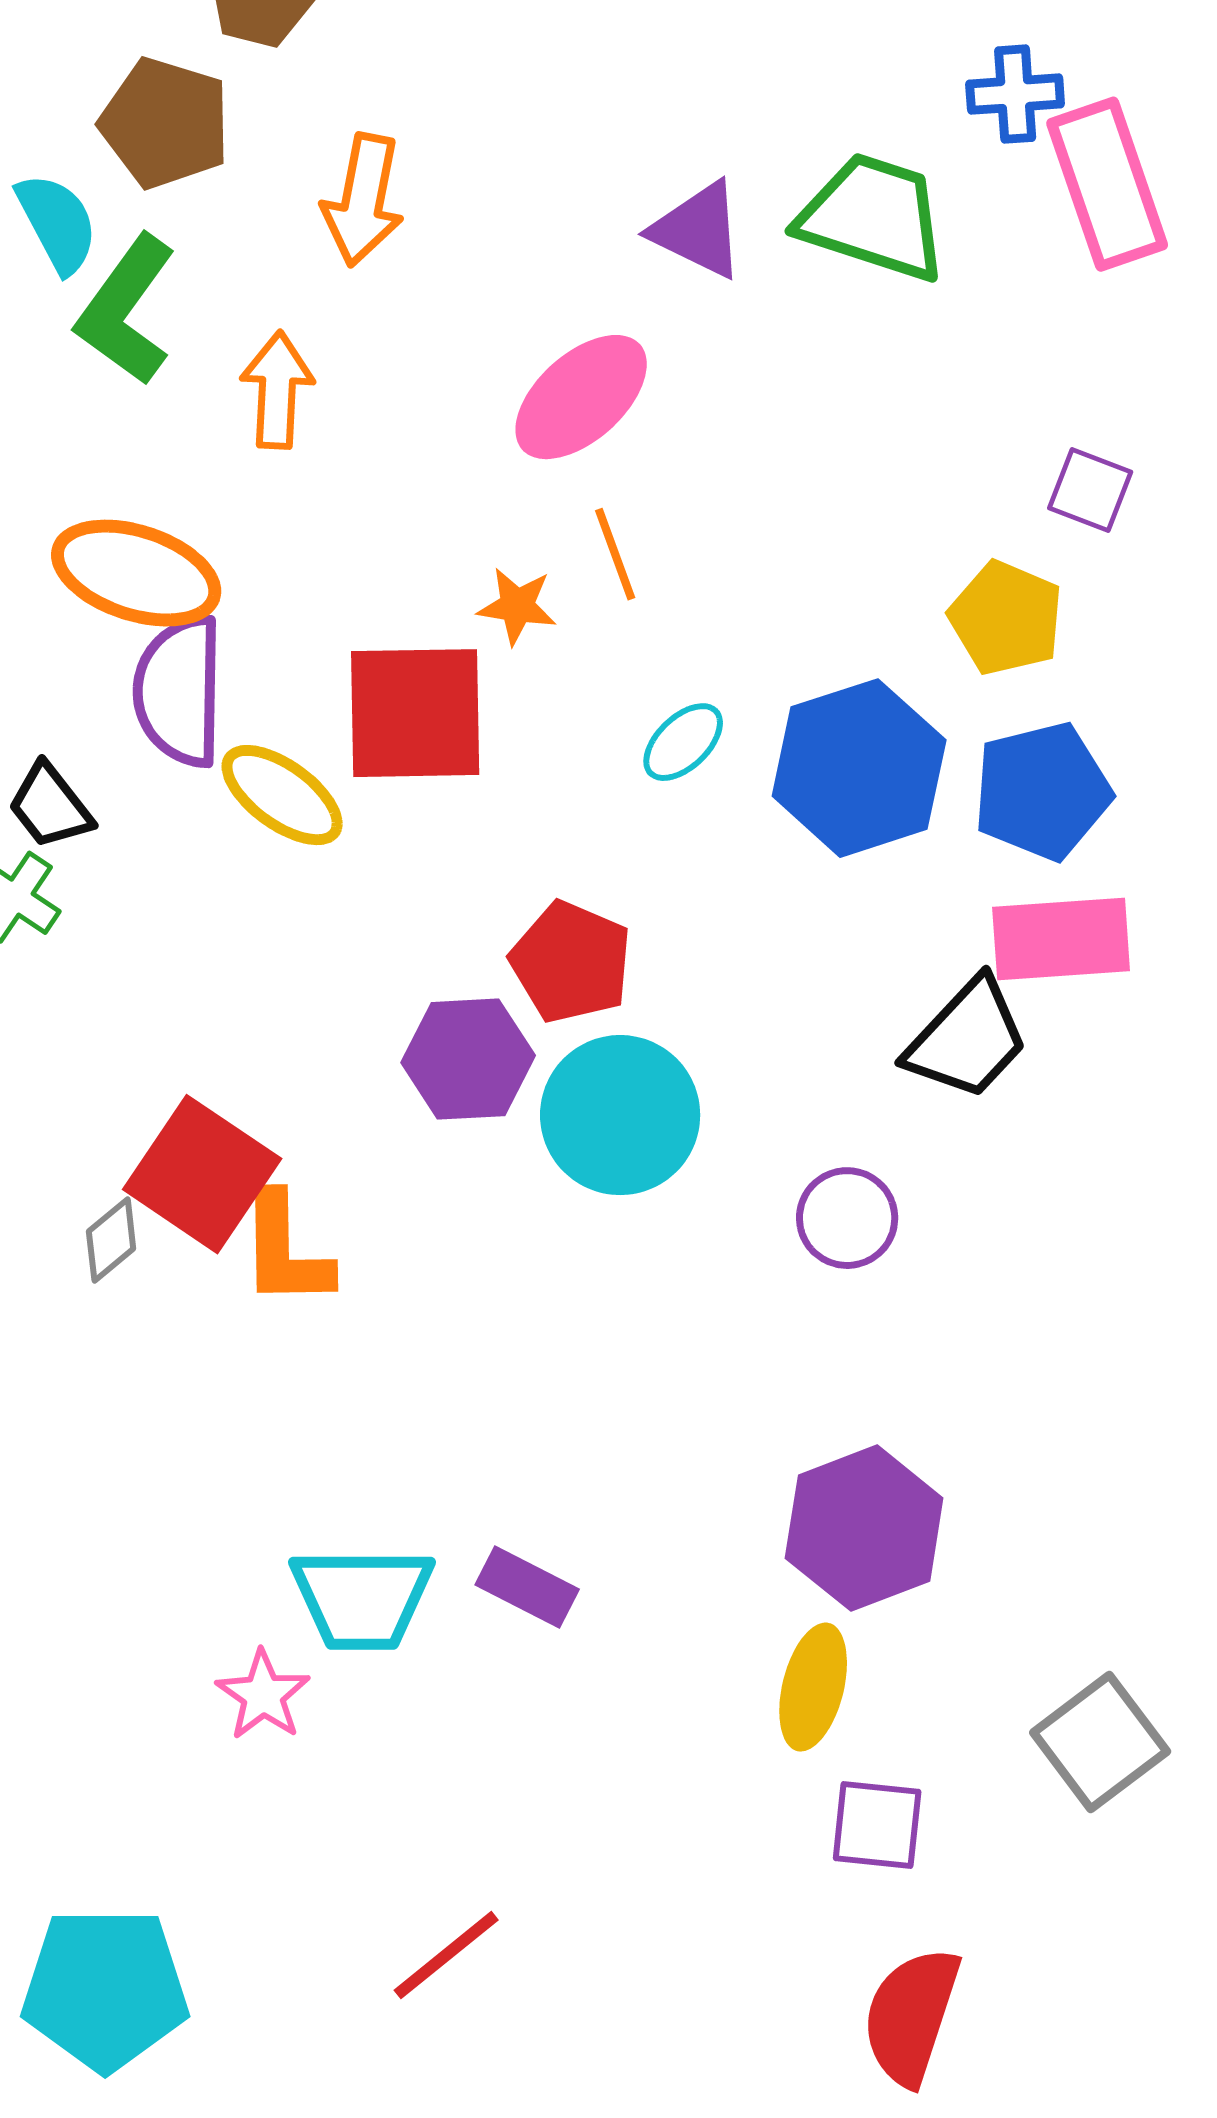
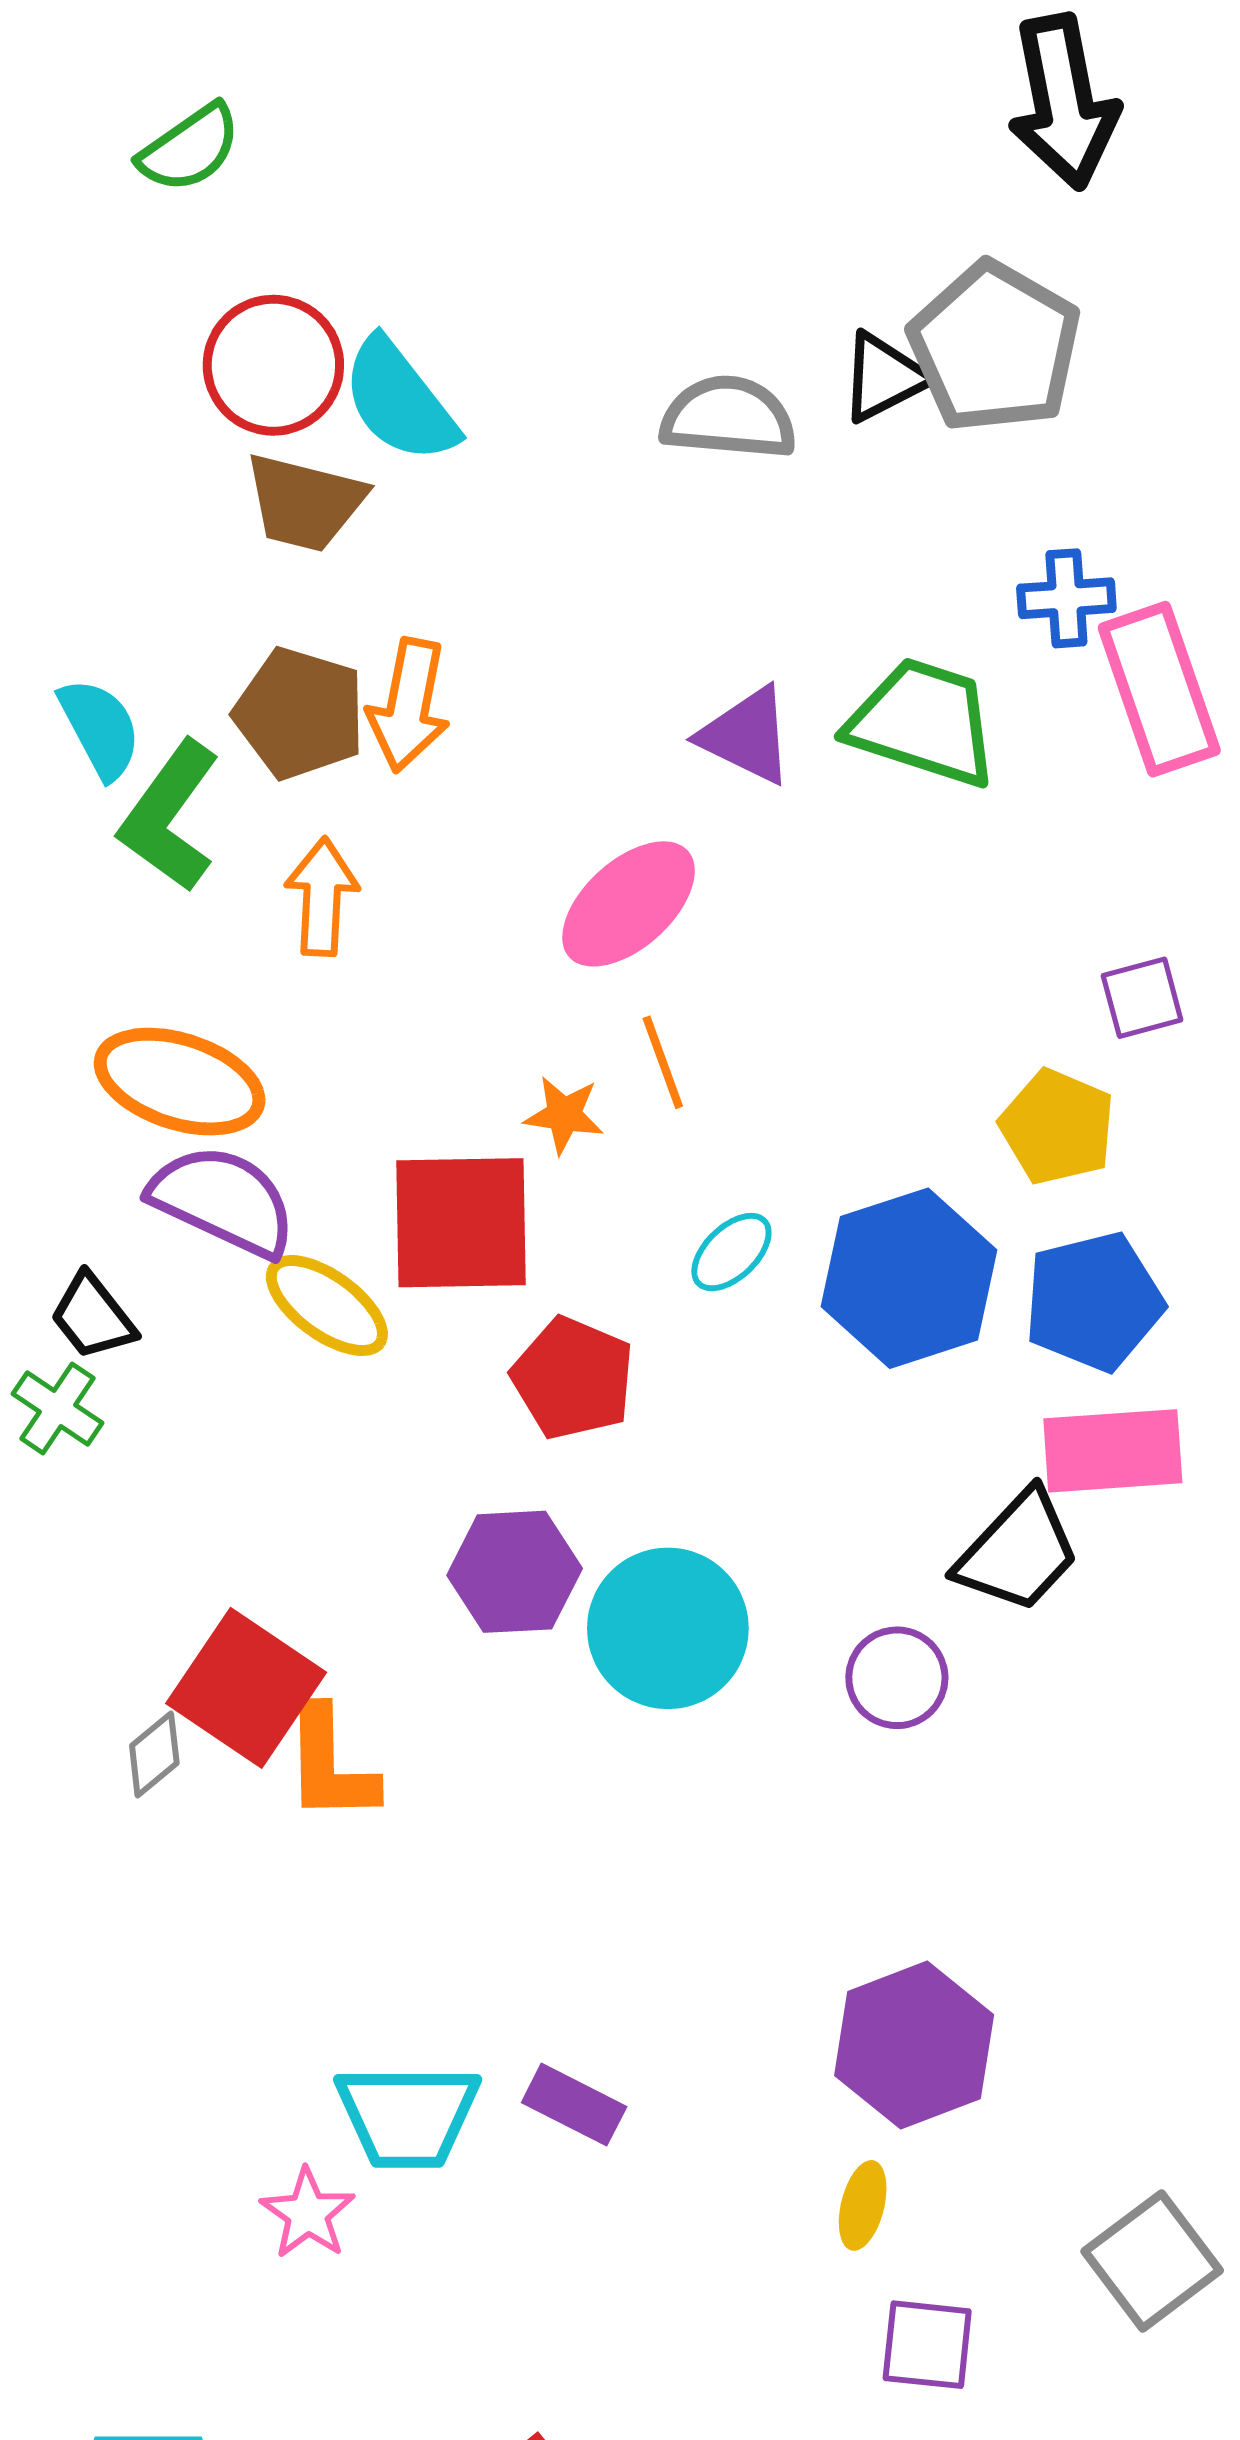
brown pentagon: (165, 123) -> (300, 713), moved
purple square: (1090, 490) -> (1142, 998), turned -36
purple semicircle: (179, 691) -> (223, 1201), turned 114
red pentagon: (571, 962) -> (573, 1378), moved
purple circle: (847, 1218) -> (897, 1678), moved
yellow ellipse: (813, 1687) -> (863, 2205), size x0.7

